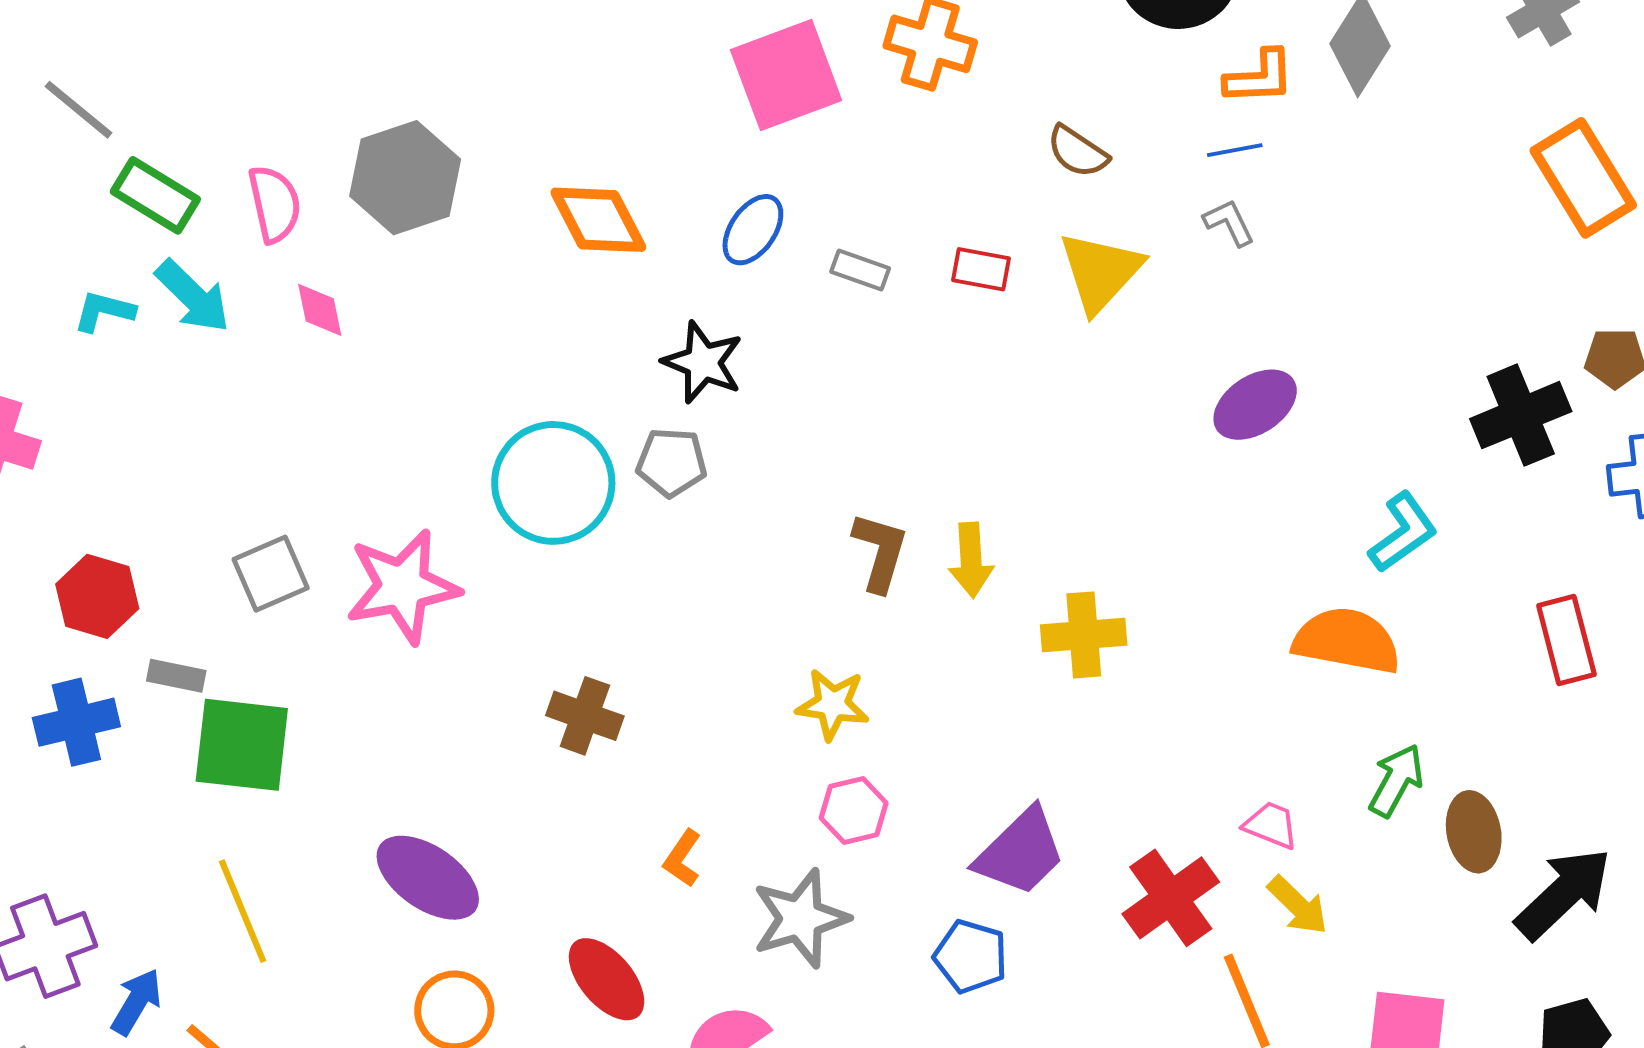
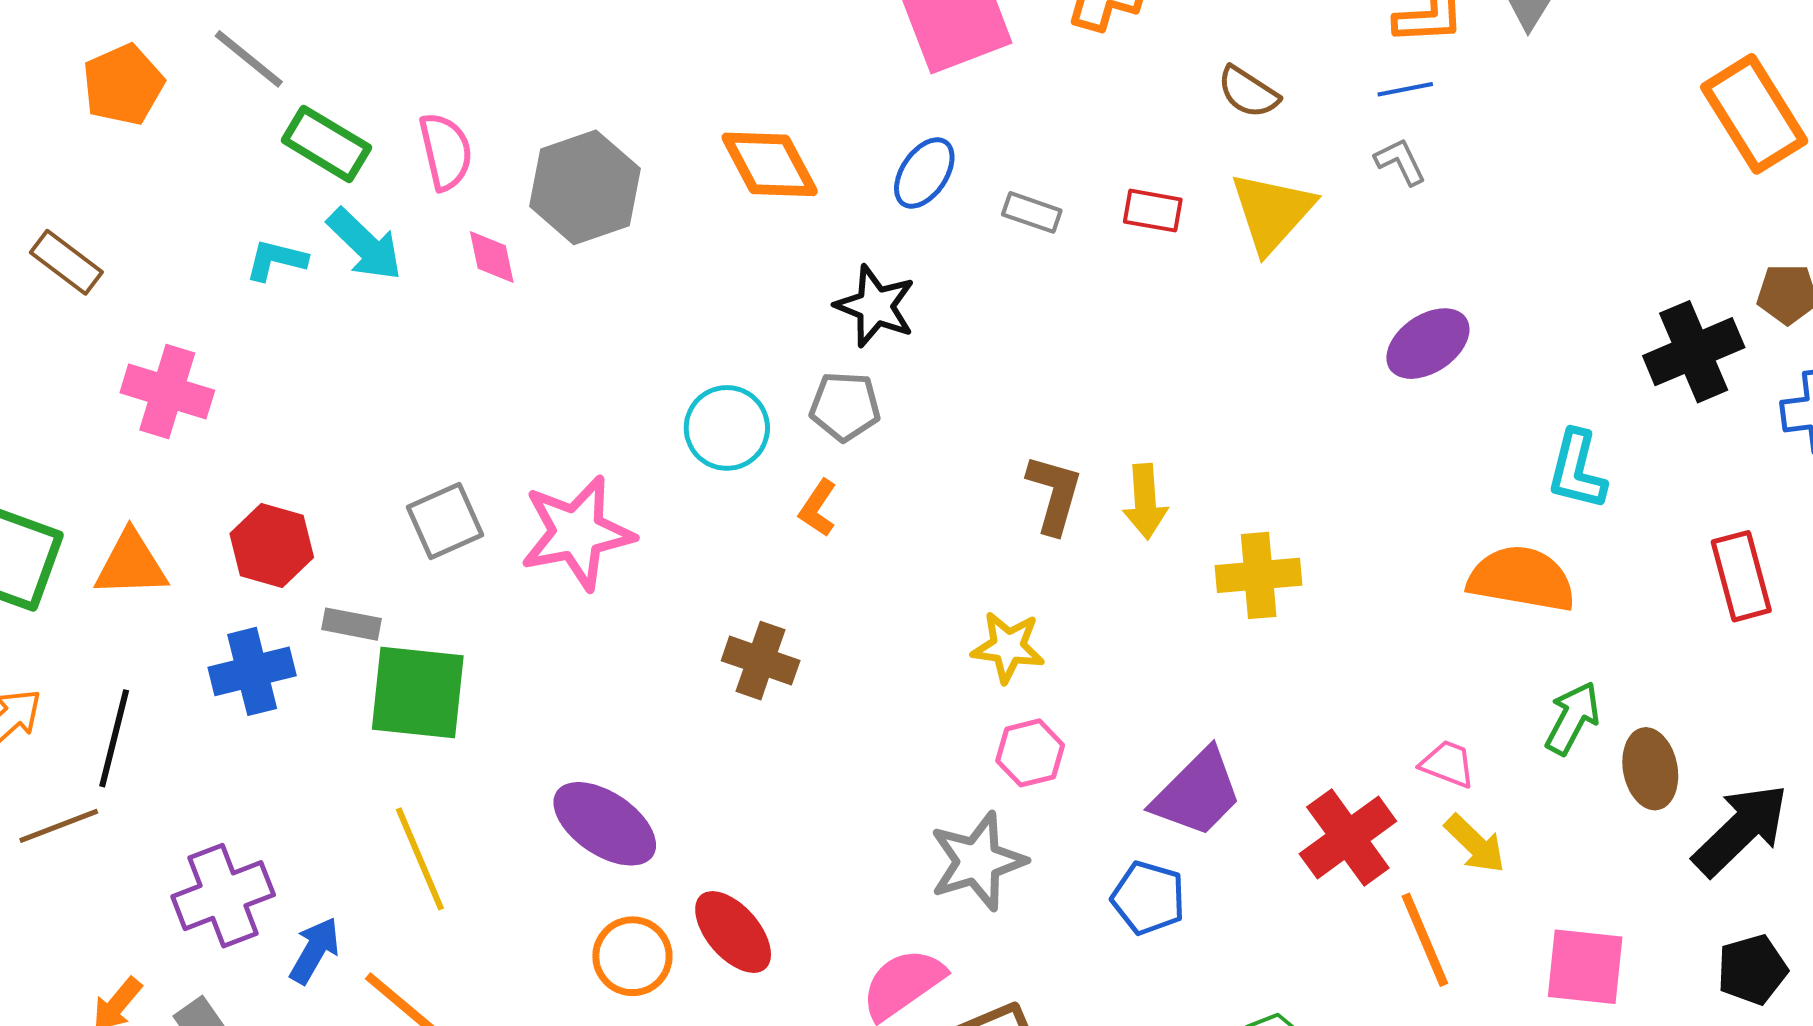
gray hexagon: (405, 178) -> (585, 187), moved
cyan circle: (553, 483) -> (727, 428), size x0.7
cyan L-shape: (1403, 532) -> (1577, 470), turned 140
orange L-shape: (682, 858) -> (818, 508), moved
red ellipse: (607, 979) -> (733, 932), moved

